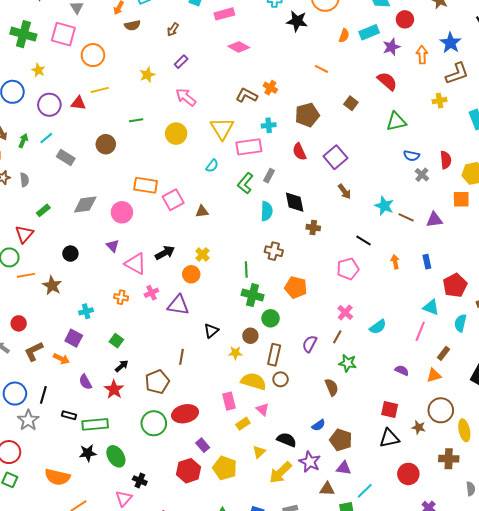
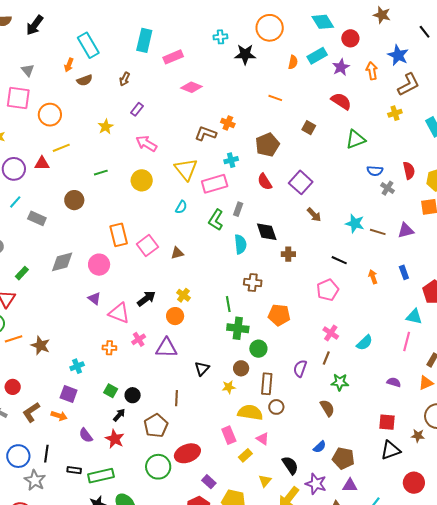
orange rectangle: (146, 185) -> (119, 235), turned 75
black circle: (70, 254) -> (133, 395), moved
black semicircle: (287, 440) -> (290, 465), turned 42

